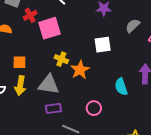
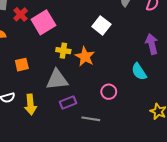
white square: (103, 45) -> (101, 25), turned -30
yellow arrow: (20, 86) -> (30, 105), moved
cyan semicircle: (121, 87) -> (139, 72), moved

